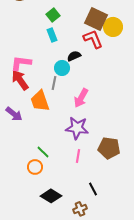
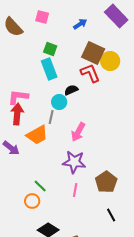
green square: (53, 15) -> (50, 49), turned -32
cyan rectangle: (52, 35) -> (49, 69), size x1.5
red arrow: (20, 80) -> (17, 114), turned 40
orange trapezoid: (40, 101) -> (37, 135), turned -100
brown pentagon: (109, 148) -> (106, 182), turned 30
black line: (93, 189) -> (111, 215), moved

